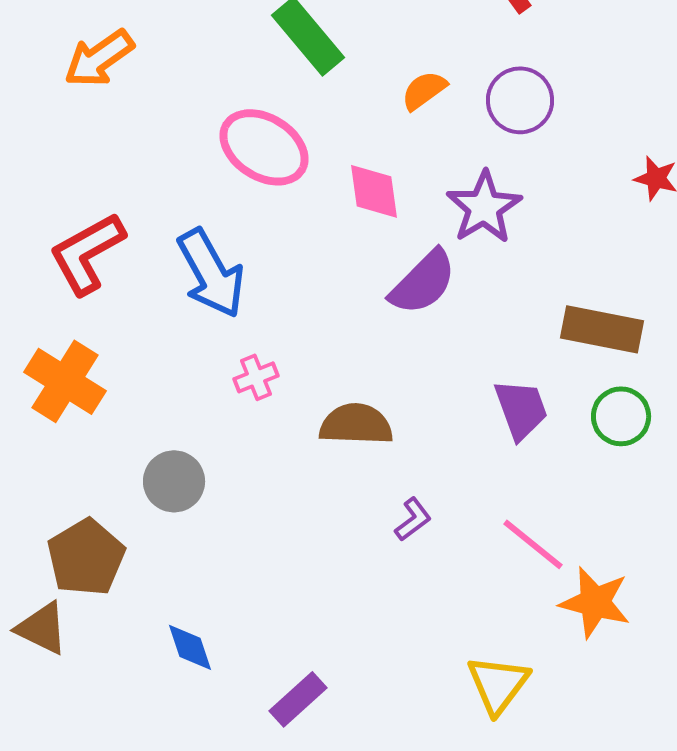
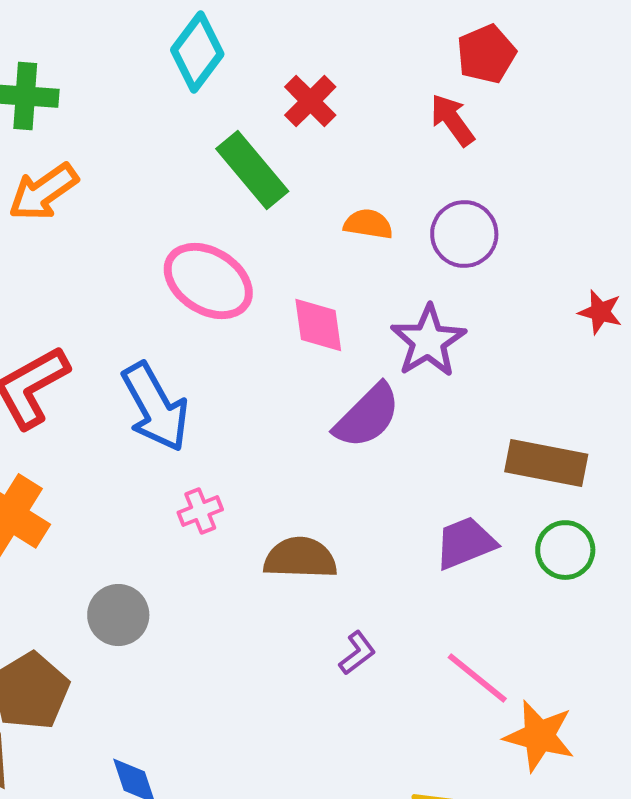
orange semicircle: (424, 90) -> (368, 224), turned 45
purple trapezoid: (521, 409) -> (465, 543), turned -92

